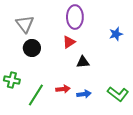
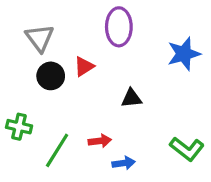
blue star: (116, 34) -> (184, 54), size x1.5
red triangle: (69, 42) -> (84, 66), moved
blue arrow: (84, 94) -> (124, 163), moved

